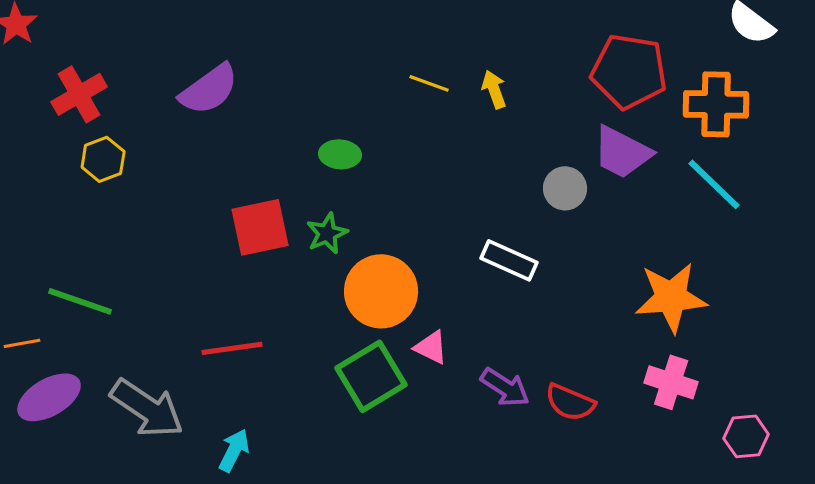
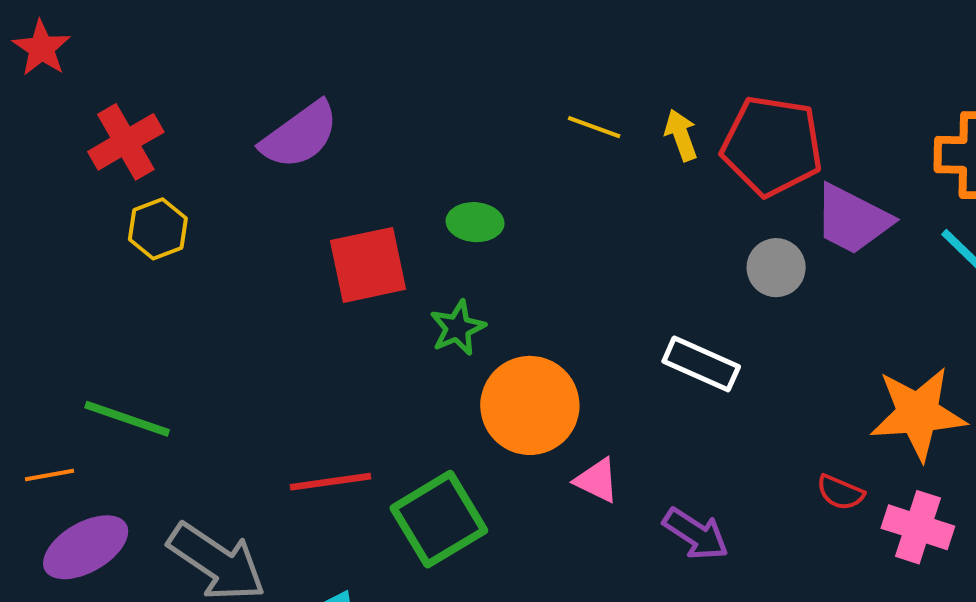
red pentagon: (629, 71) -> (772, 146), moved
red square: (260, 227) -> (368, 265), moved
green square: (371, 376) -> (439, 519), moved
red semicircle: (570, 402) -> (840, 492), moved, size x0.7

